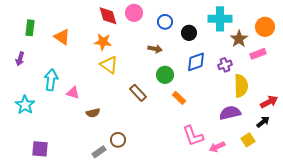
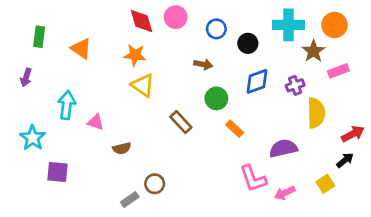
orange circle: (265, 27) -> (334, 25), moved
purple semicircle: (230, 113) -> (283, 148), moved
purple square: (40, 149) -> (58, 172), moved

